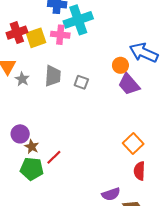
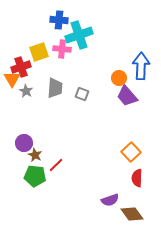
red cross: (17, 33) -> (21, 67), moved
blue arrow: (144, 53) -> (141, 66), turned 68

